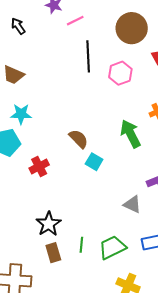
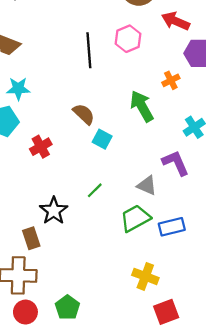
black line: (88, 56) -> (89, 50), moved
green line: (81, 245) -> (95, 190), moved, turned 42
green trapezoid: (112, 247) -> (135, 218), moved
brown rectangle: (53, 253) -> (31, 238), moved

